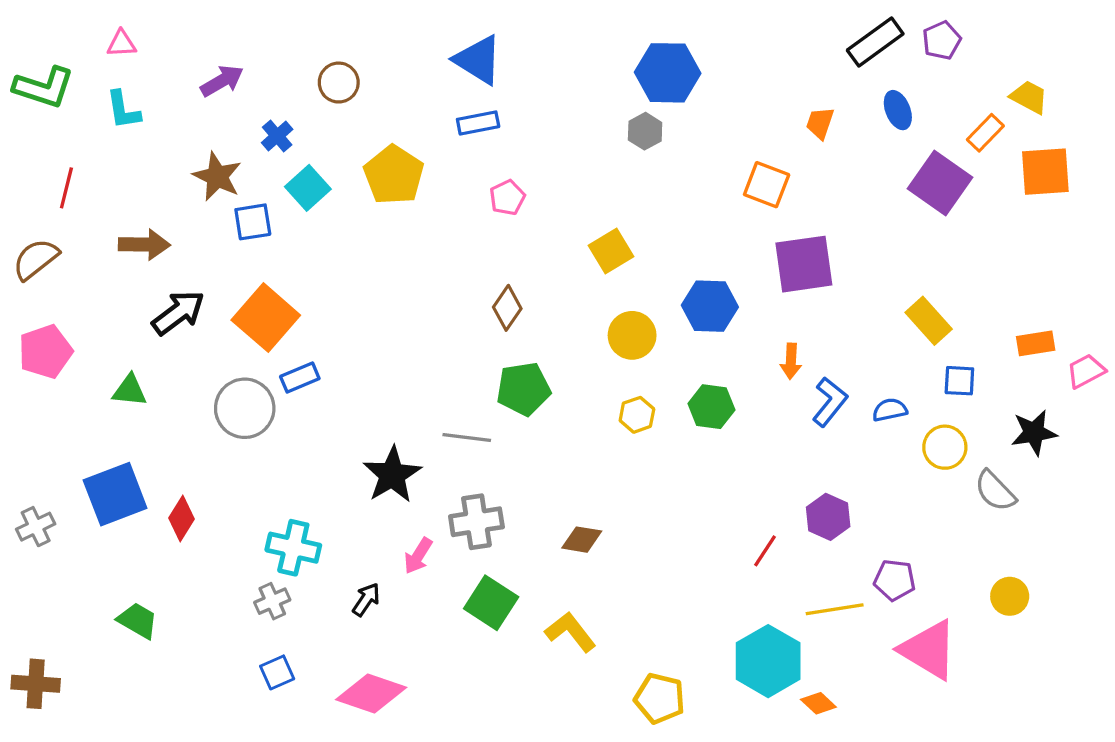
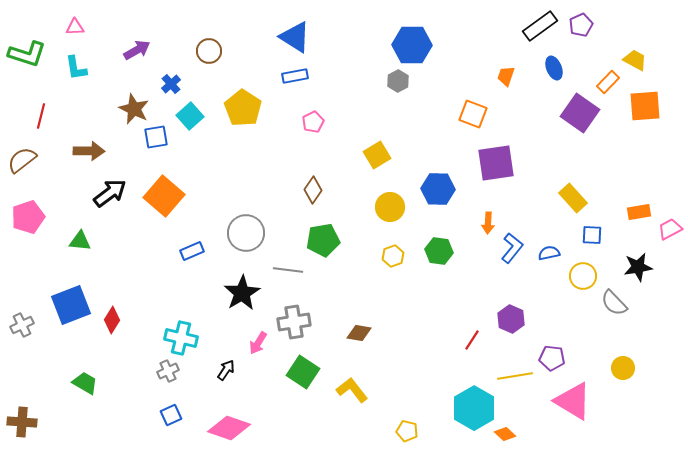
blue rectangle: (300, 377) -> (192, 251), moved
gray circle: (245, 408) -> (246, 233), moved
yellow pentagon: (660, 698) -> (407, 431), size x0.7

